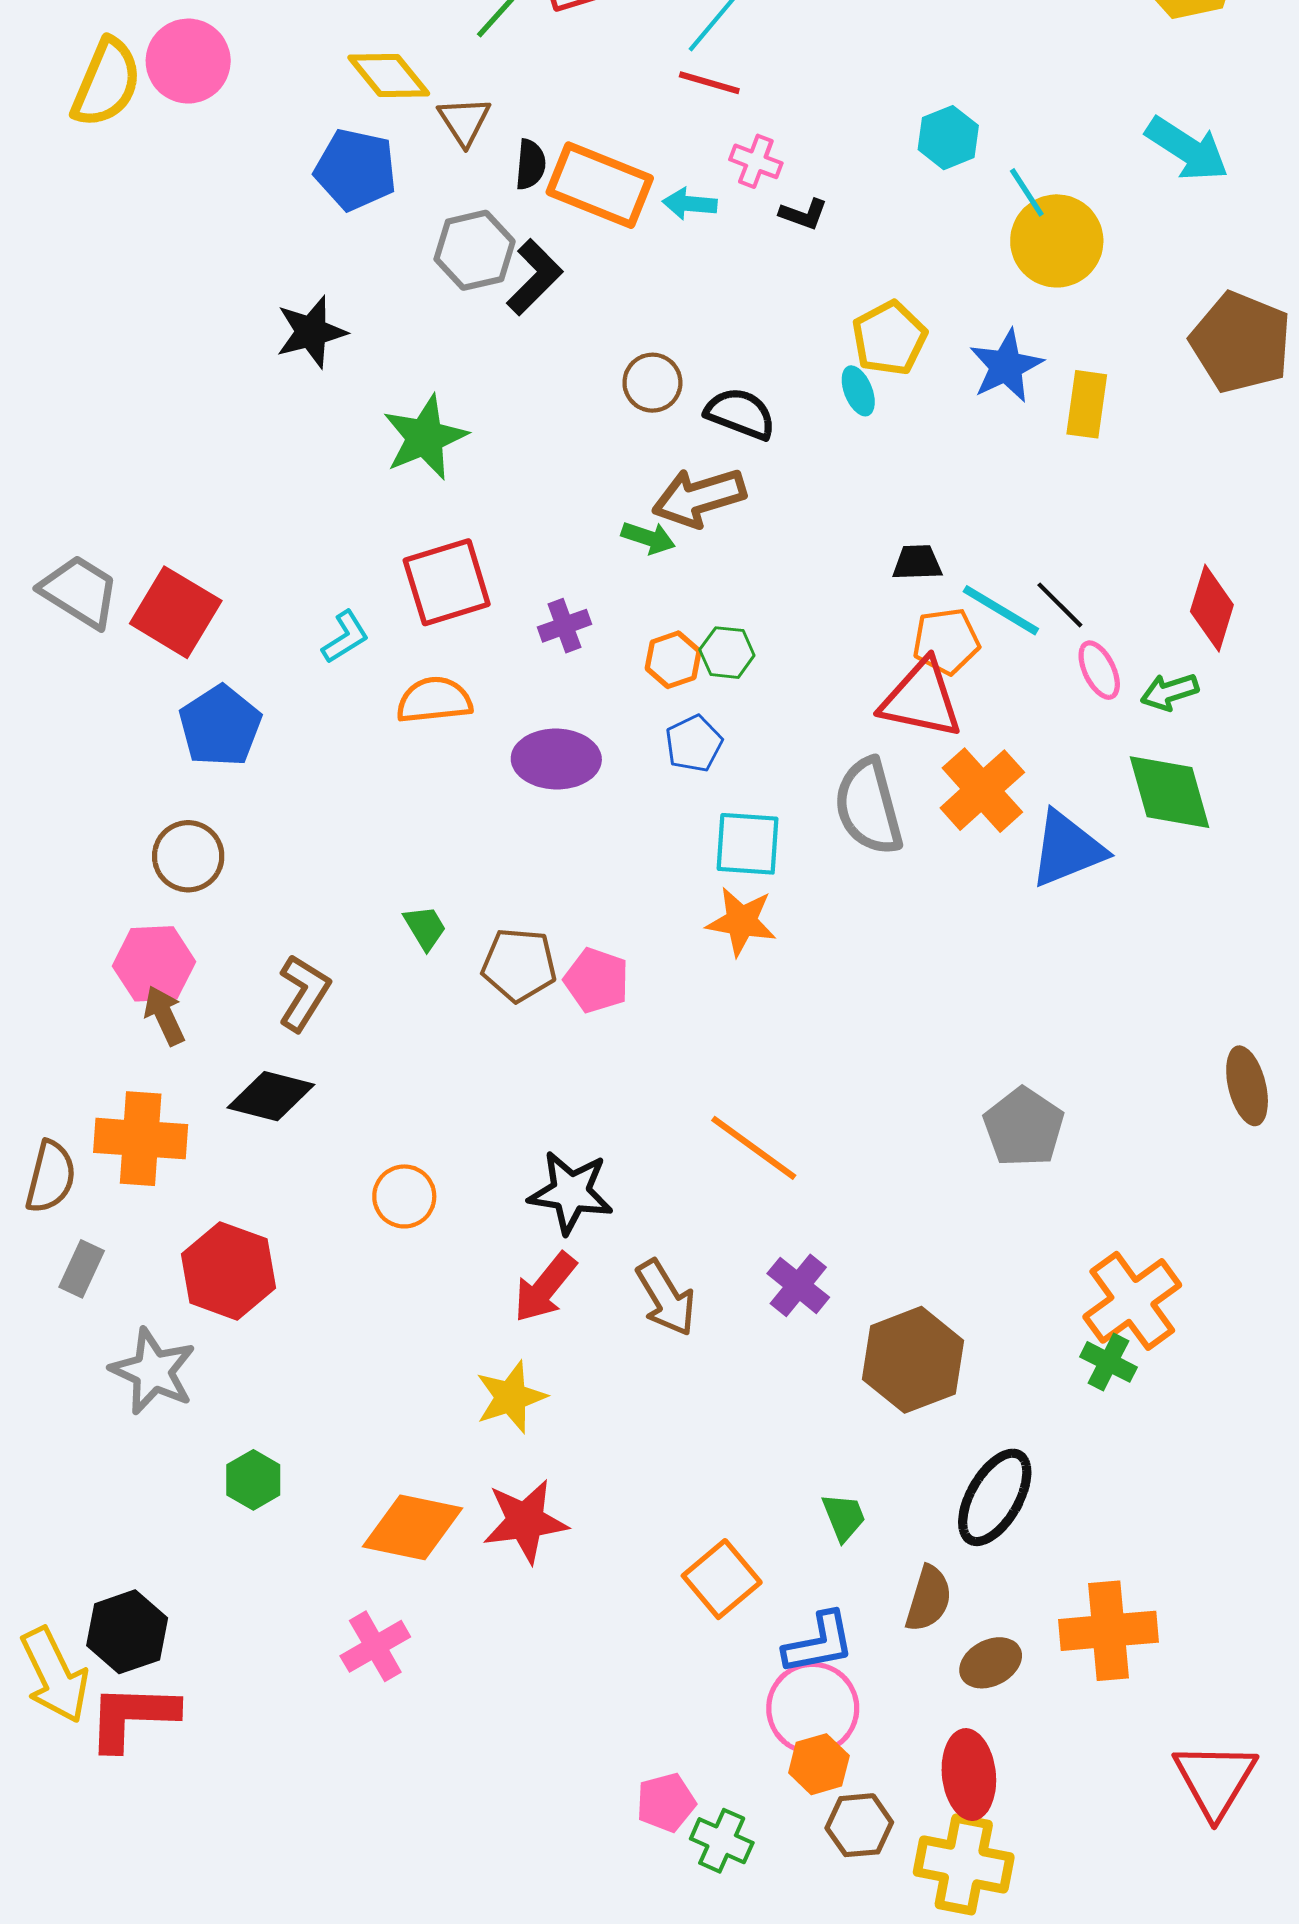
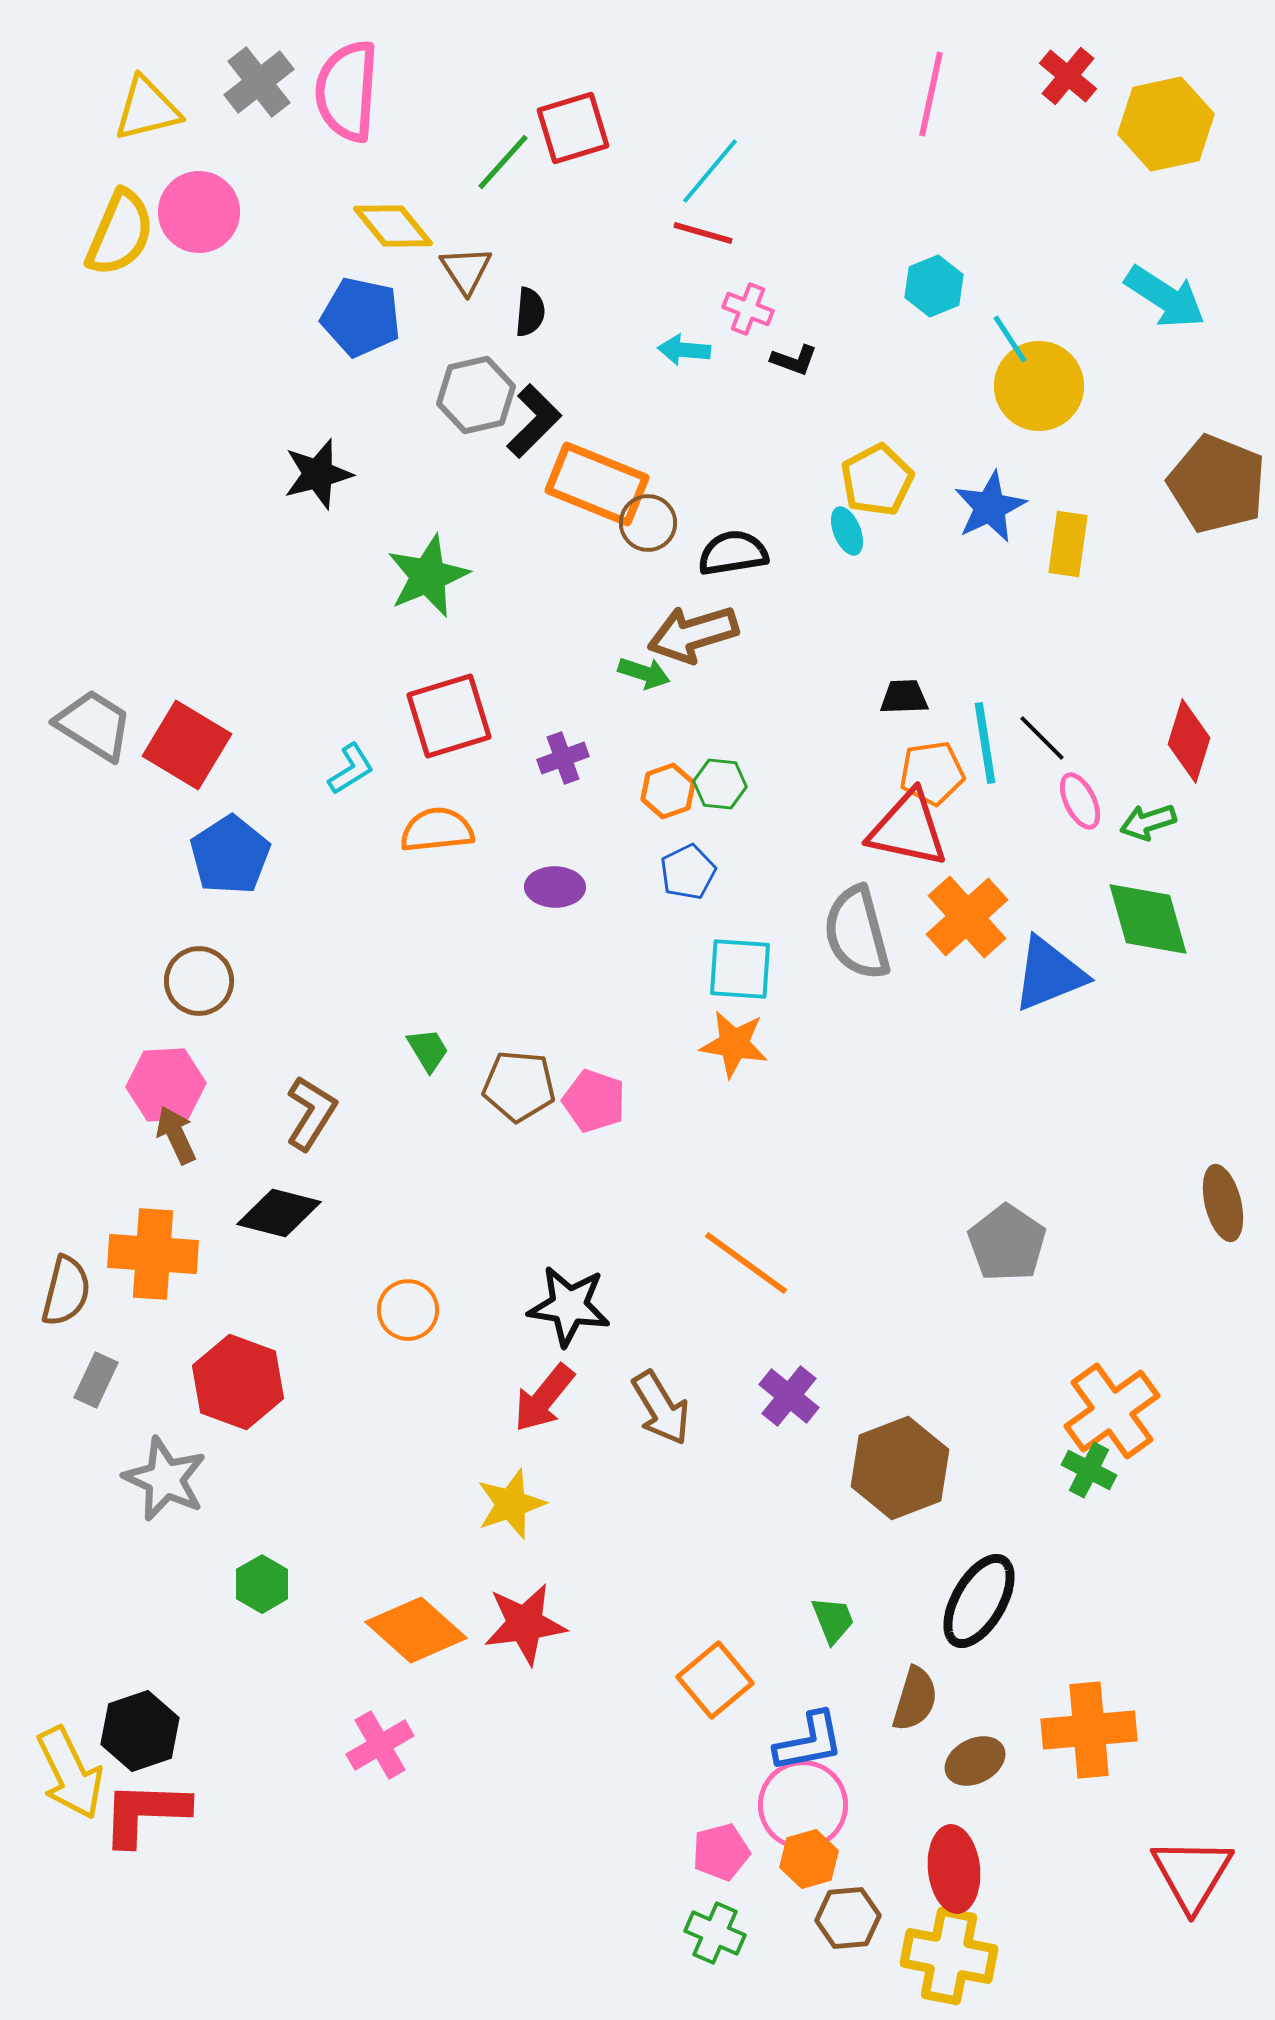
orange rectangle: (600, 185) -> (597, 484), moved
black semicircle: (740, 414) -> (733, 553), turned -30
cyan line: (1001, 610) -> (985, 743), turned 50
purple ellipse: (556, 759) -> (555, 887), size x0.7
orange diamond: (413, 1527) -> (416, 1630), turned 30
pink pentagon: (666, 1802) -> (721, 1852), moved

